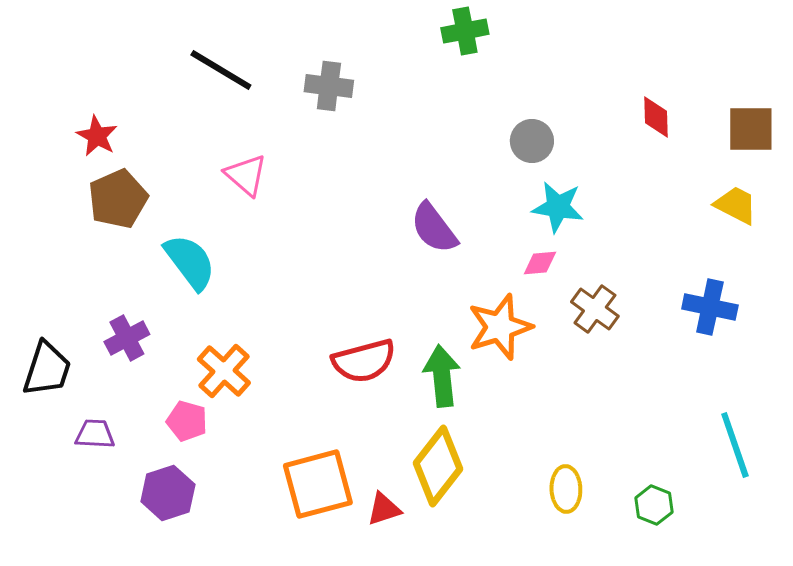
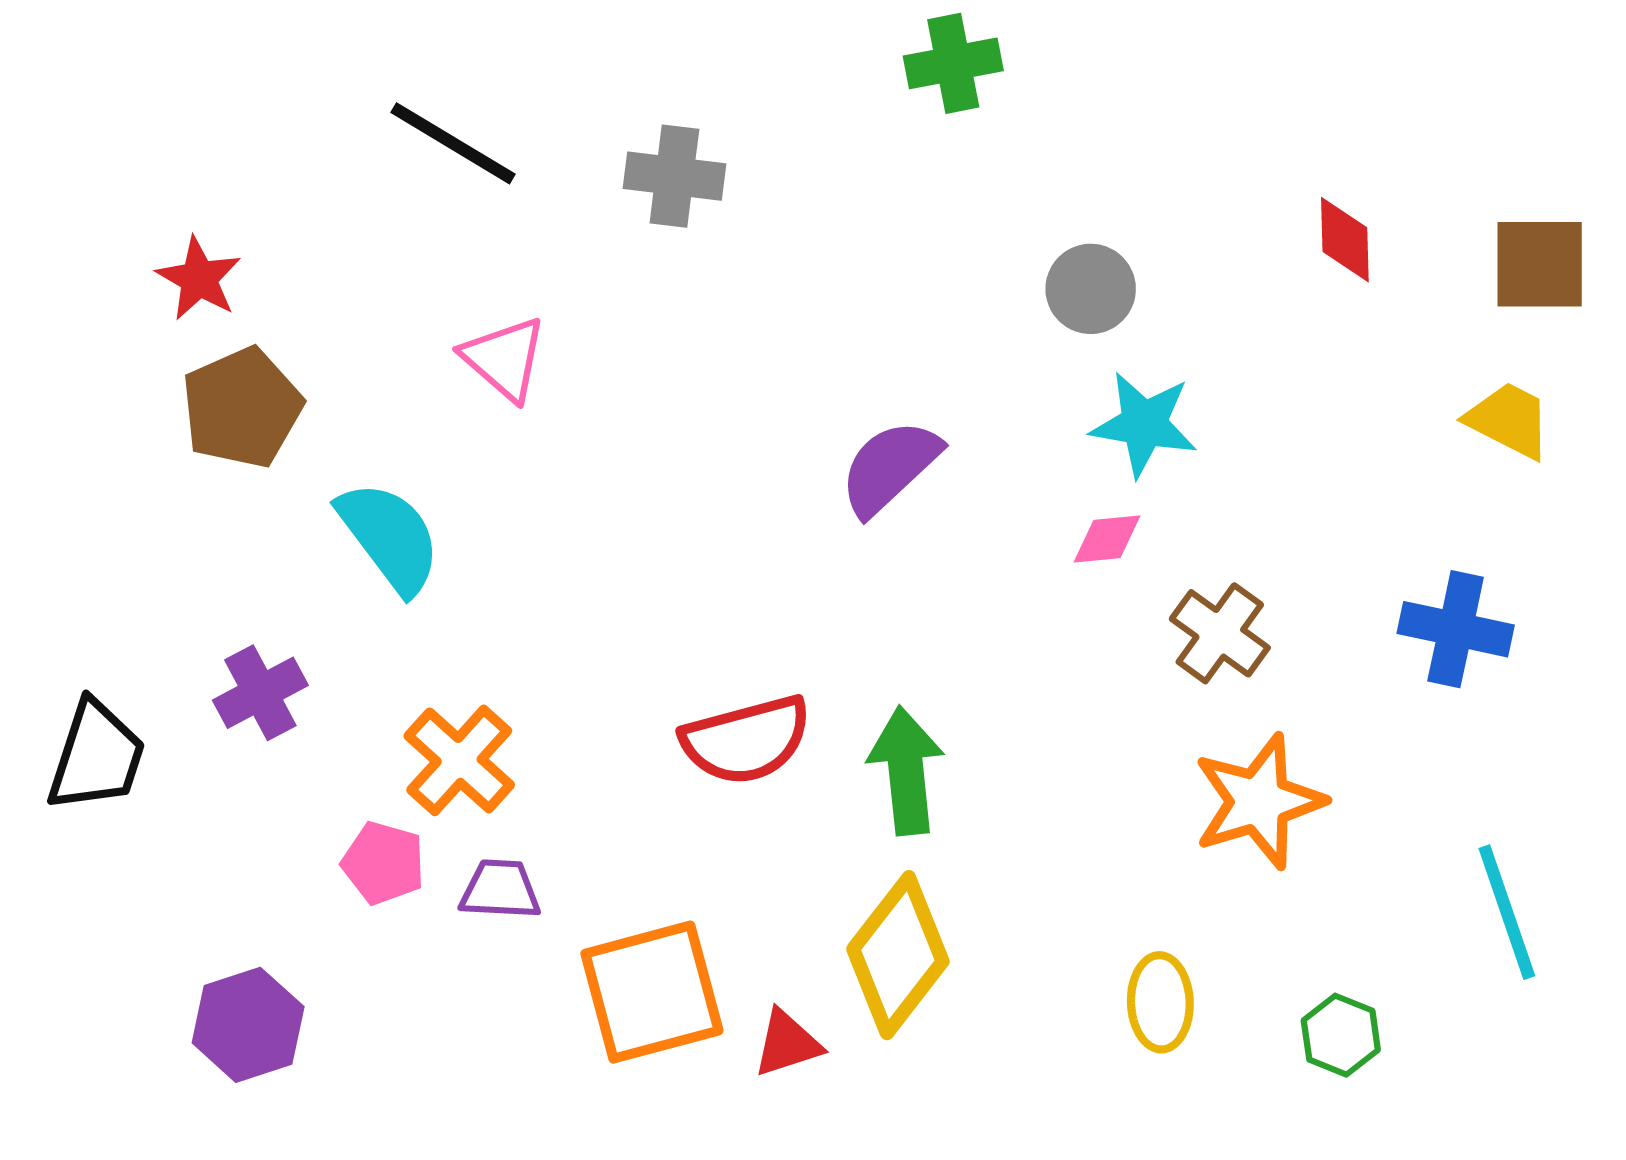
purple semicircle: (434, 228) -> (890, 467), turned 84
orange star: (500, 327) -> (1259, 801), moved
purple trapezoid: (95, 434) -> (500, 890), moved
purple hexagon: (168, 493) -> (248, 1025), moved

